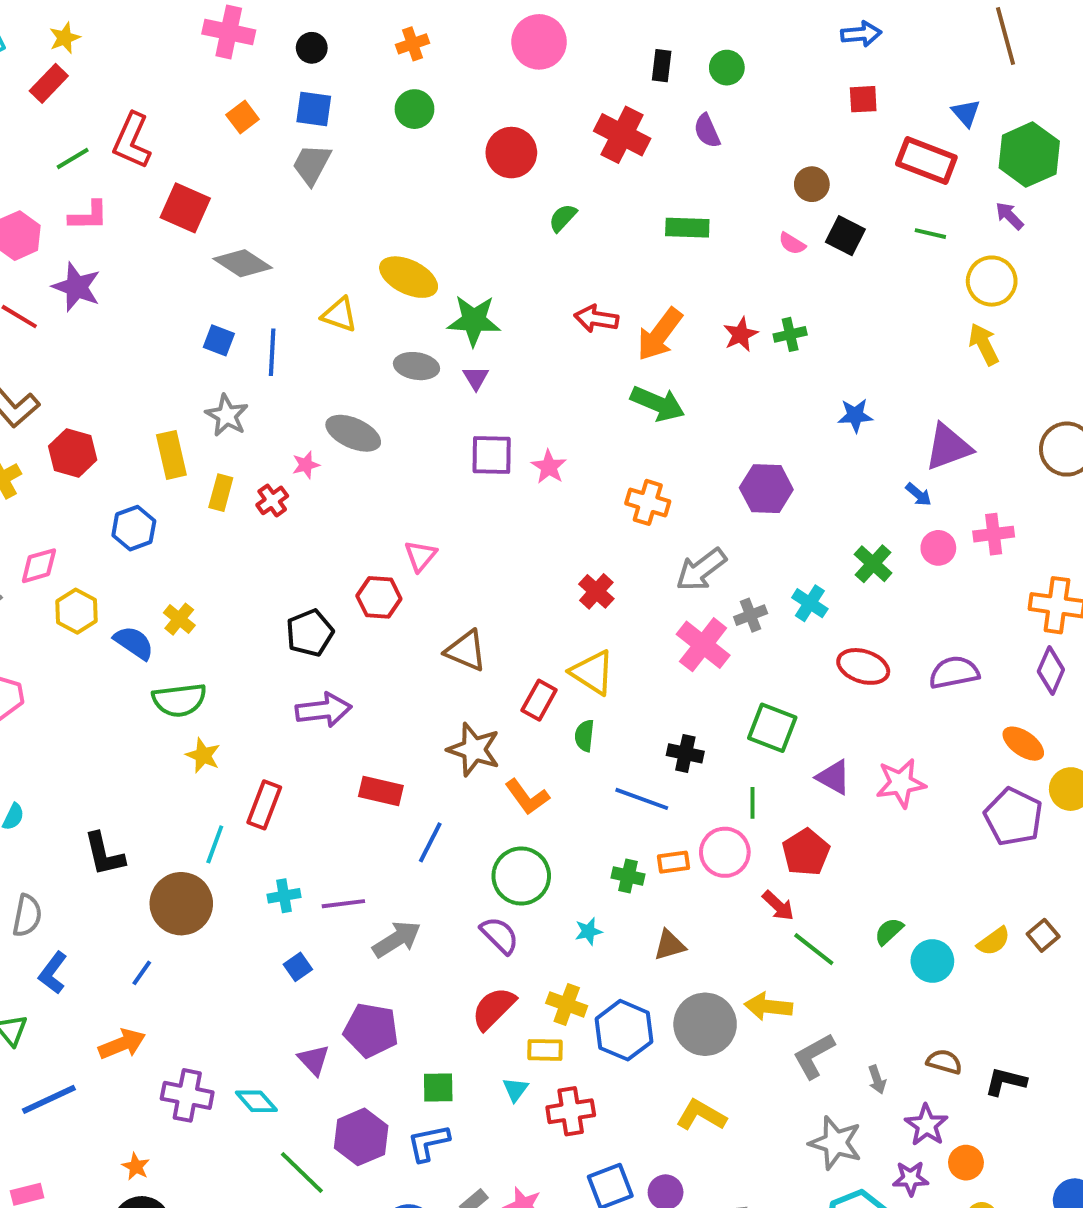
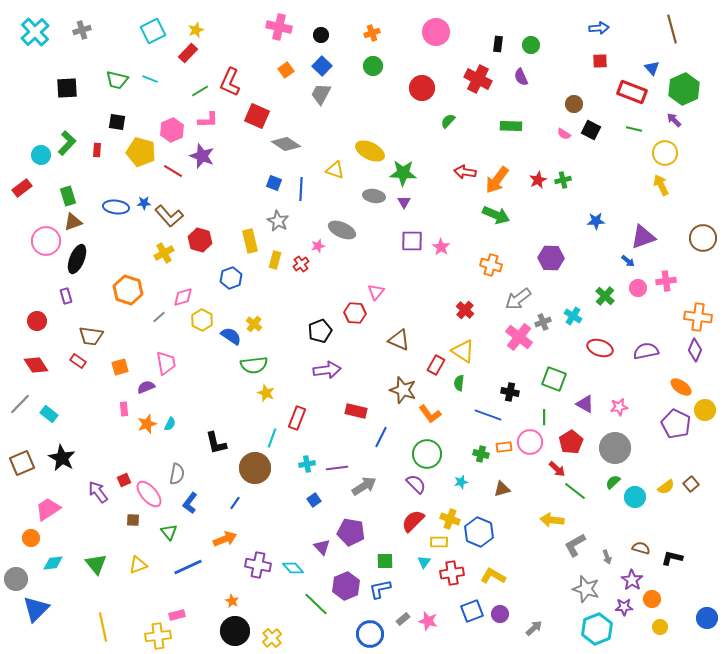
blue square: (314, 109) -> (322, 66), turned 36
pink star: (901, 783) -> (619, 407), size x0.7
gray circle: (705, 1024) -> (615, 448), moved
yellow L-shape: (701, 1115) -> (493, 576), moved

